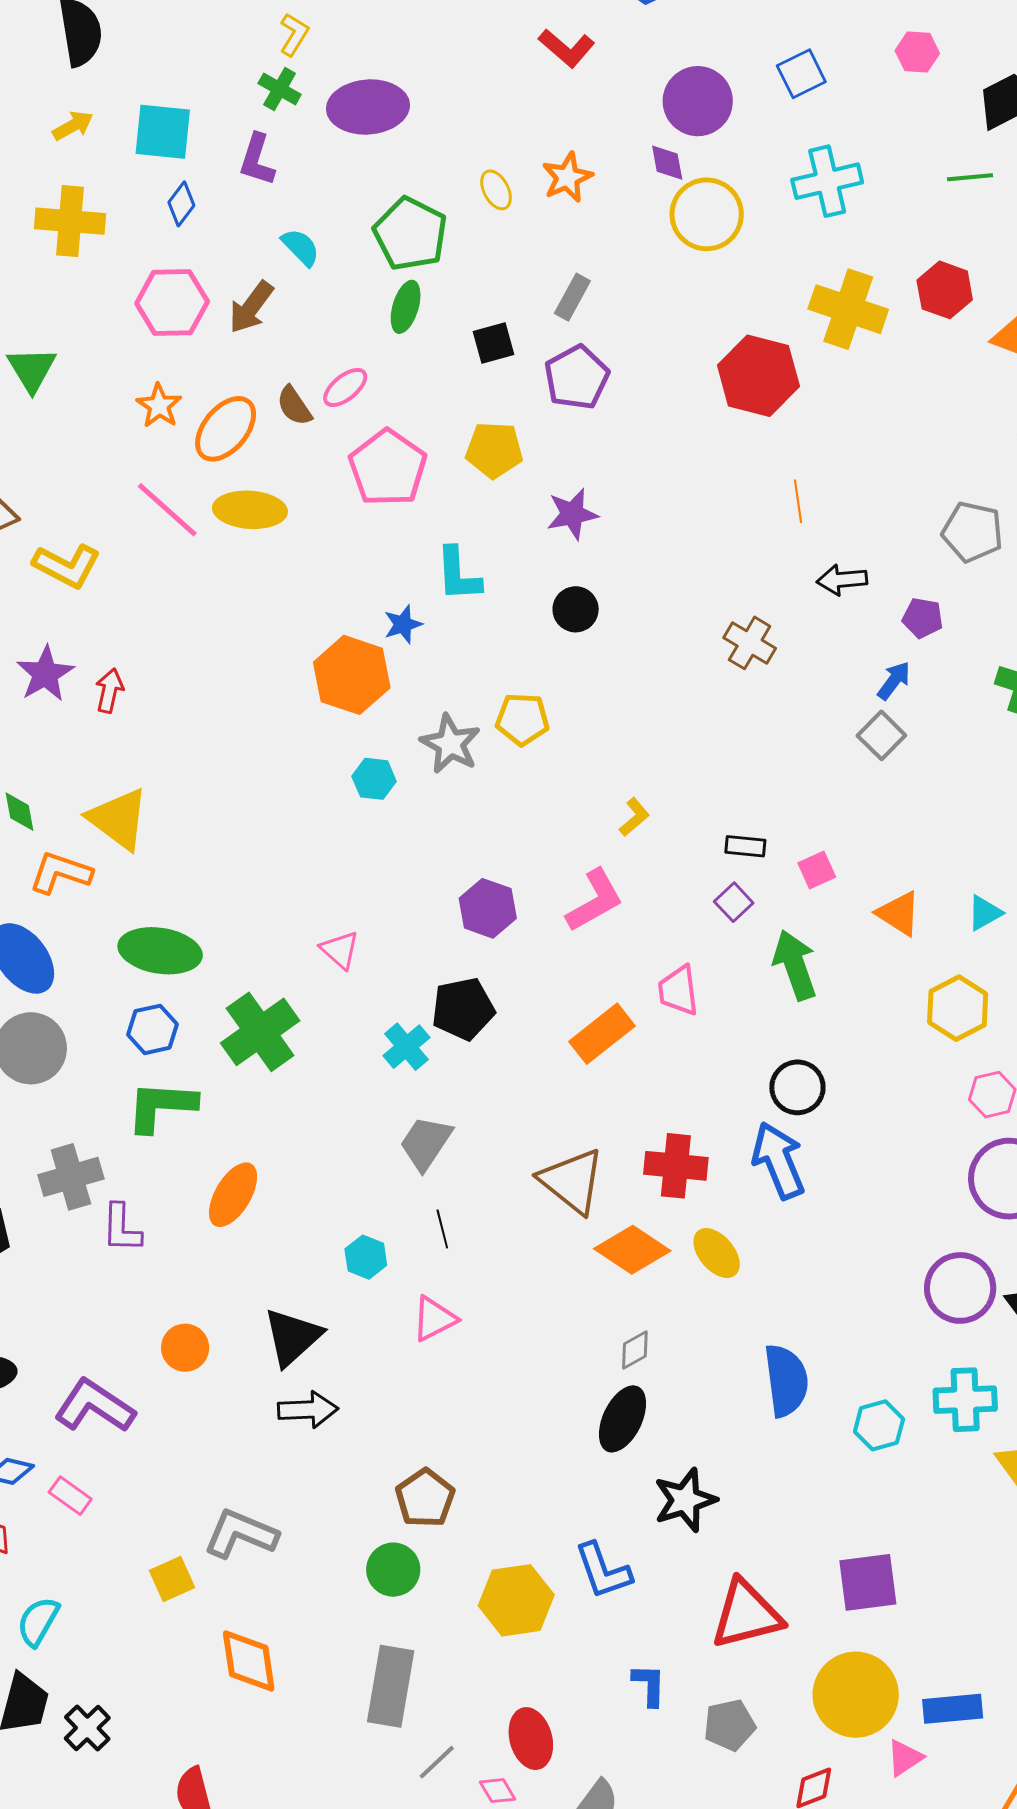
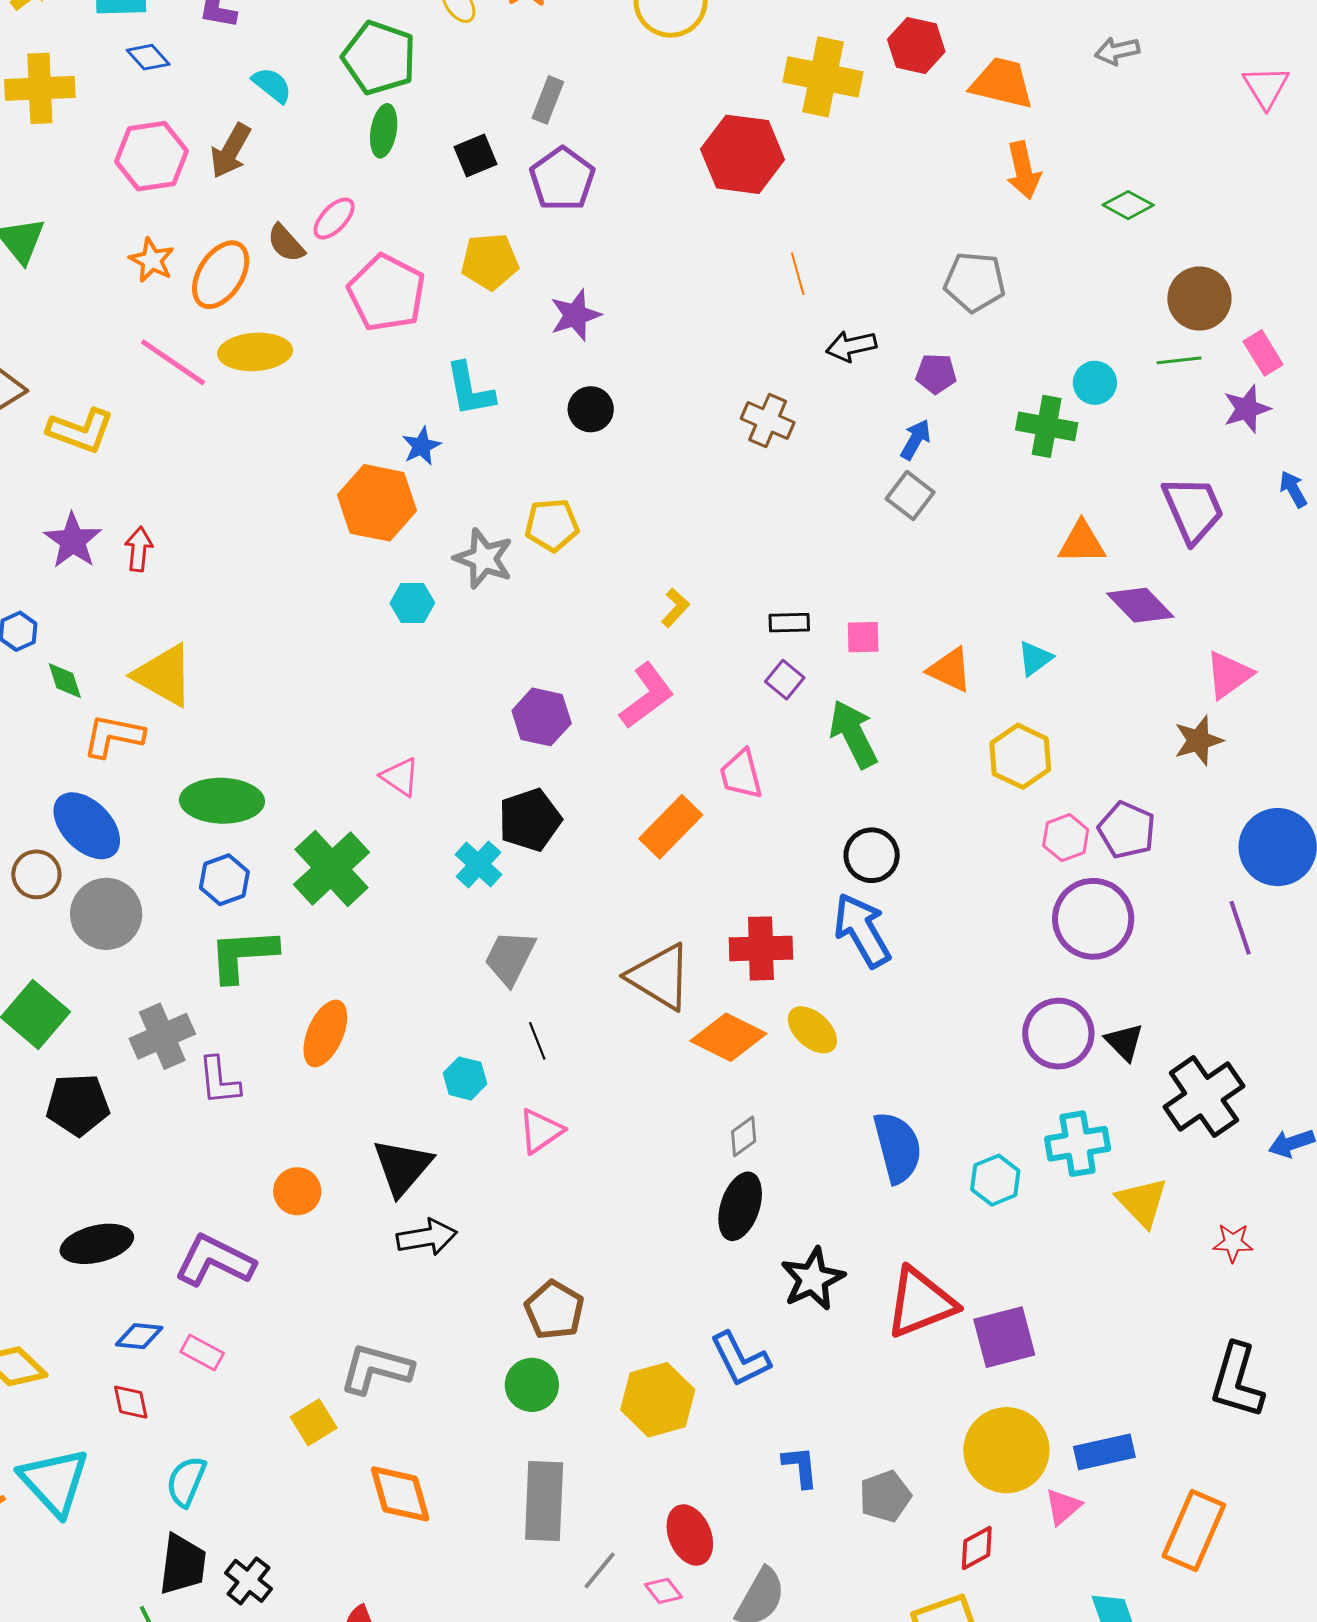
blue diamond: (181, 204) -> (148, 57), turned -72
pink square: (817, 870) -> (863, 637), turned 30
red triangle: (746, 1614) -> (920, 1303), moved

